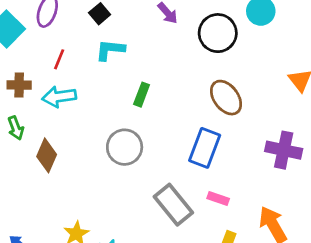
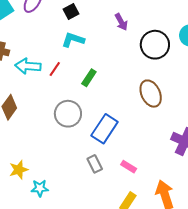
red line: (59, 59) -> (55, 69), moved
blue rectangle: (205, 148) -> (105, 129), moved
gray rectangle: (173, 205) -> (95, 164), size x0.6

